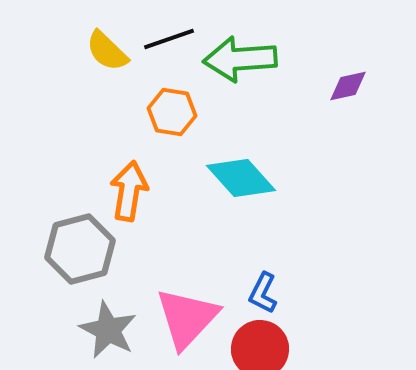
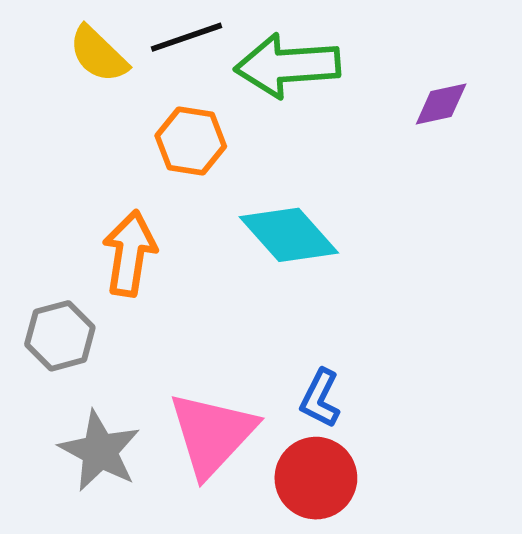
gray hexagon: (80, 249) -> (60, 336), size x0.7

